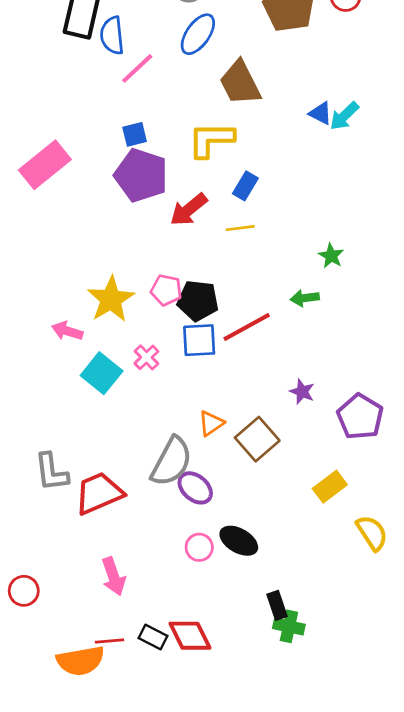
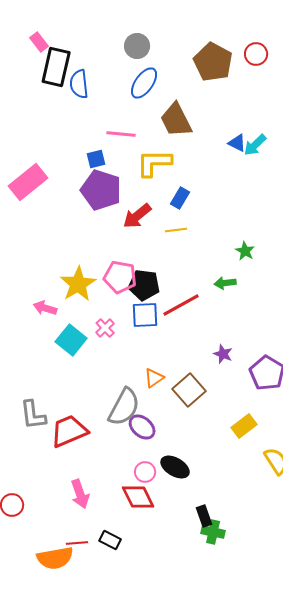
pink line: (137, 68) -> (121, 134), moved, turned 48
pink pentagon: (166, 290) -> (120, 277), size x1.4
red diamond: (190, 636) -> (138, 497), moved

